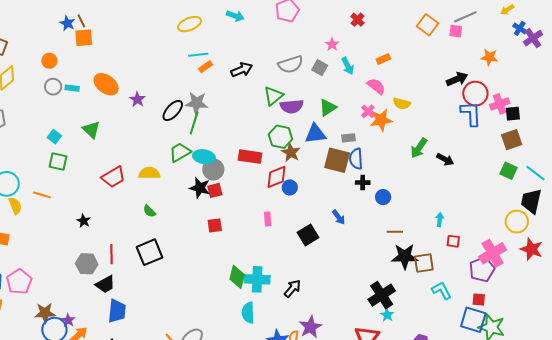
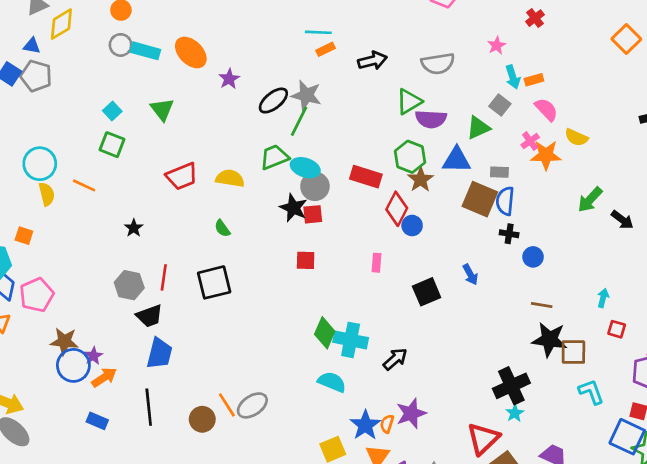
orange rectangle: (383, 59) -> (534, 80), moved
gray square: (320, 68) -> (500, 105), moved
cyan rectangle: (72, 88) -> (145, 51), size x1.5
red diamond: (277, 177) -> (397, 209), turned -50
cyan semicircle: (248, 313) -> (332, 382), turned 105

